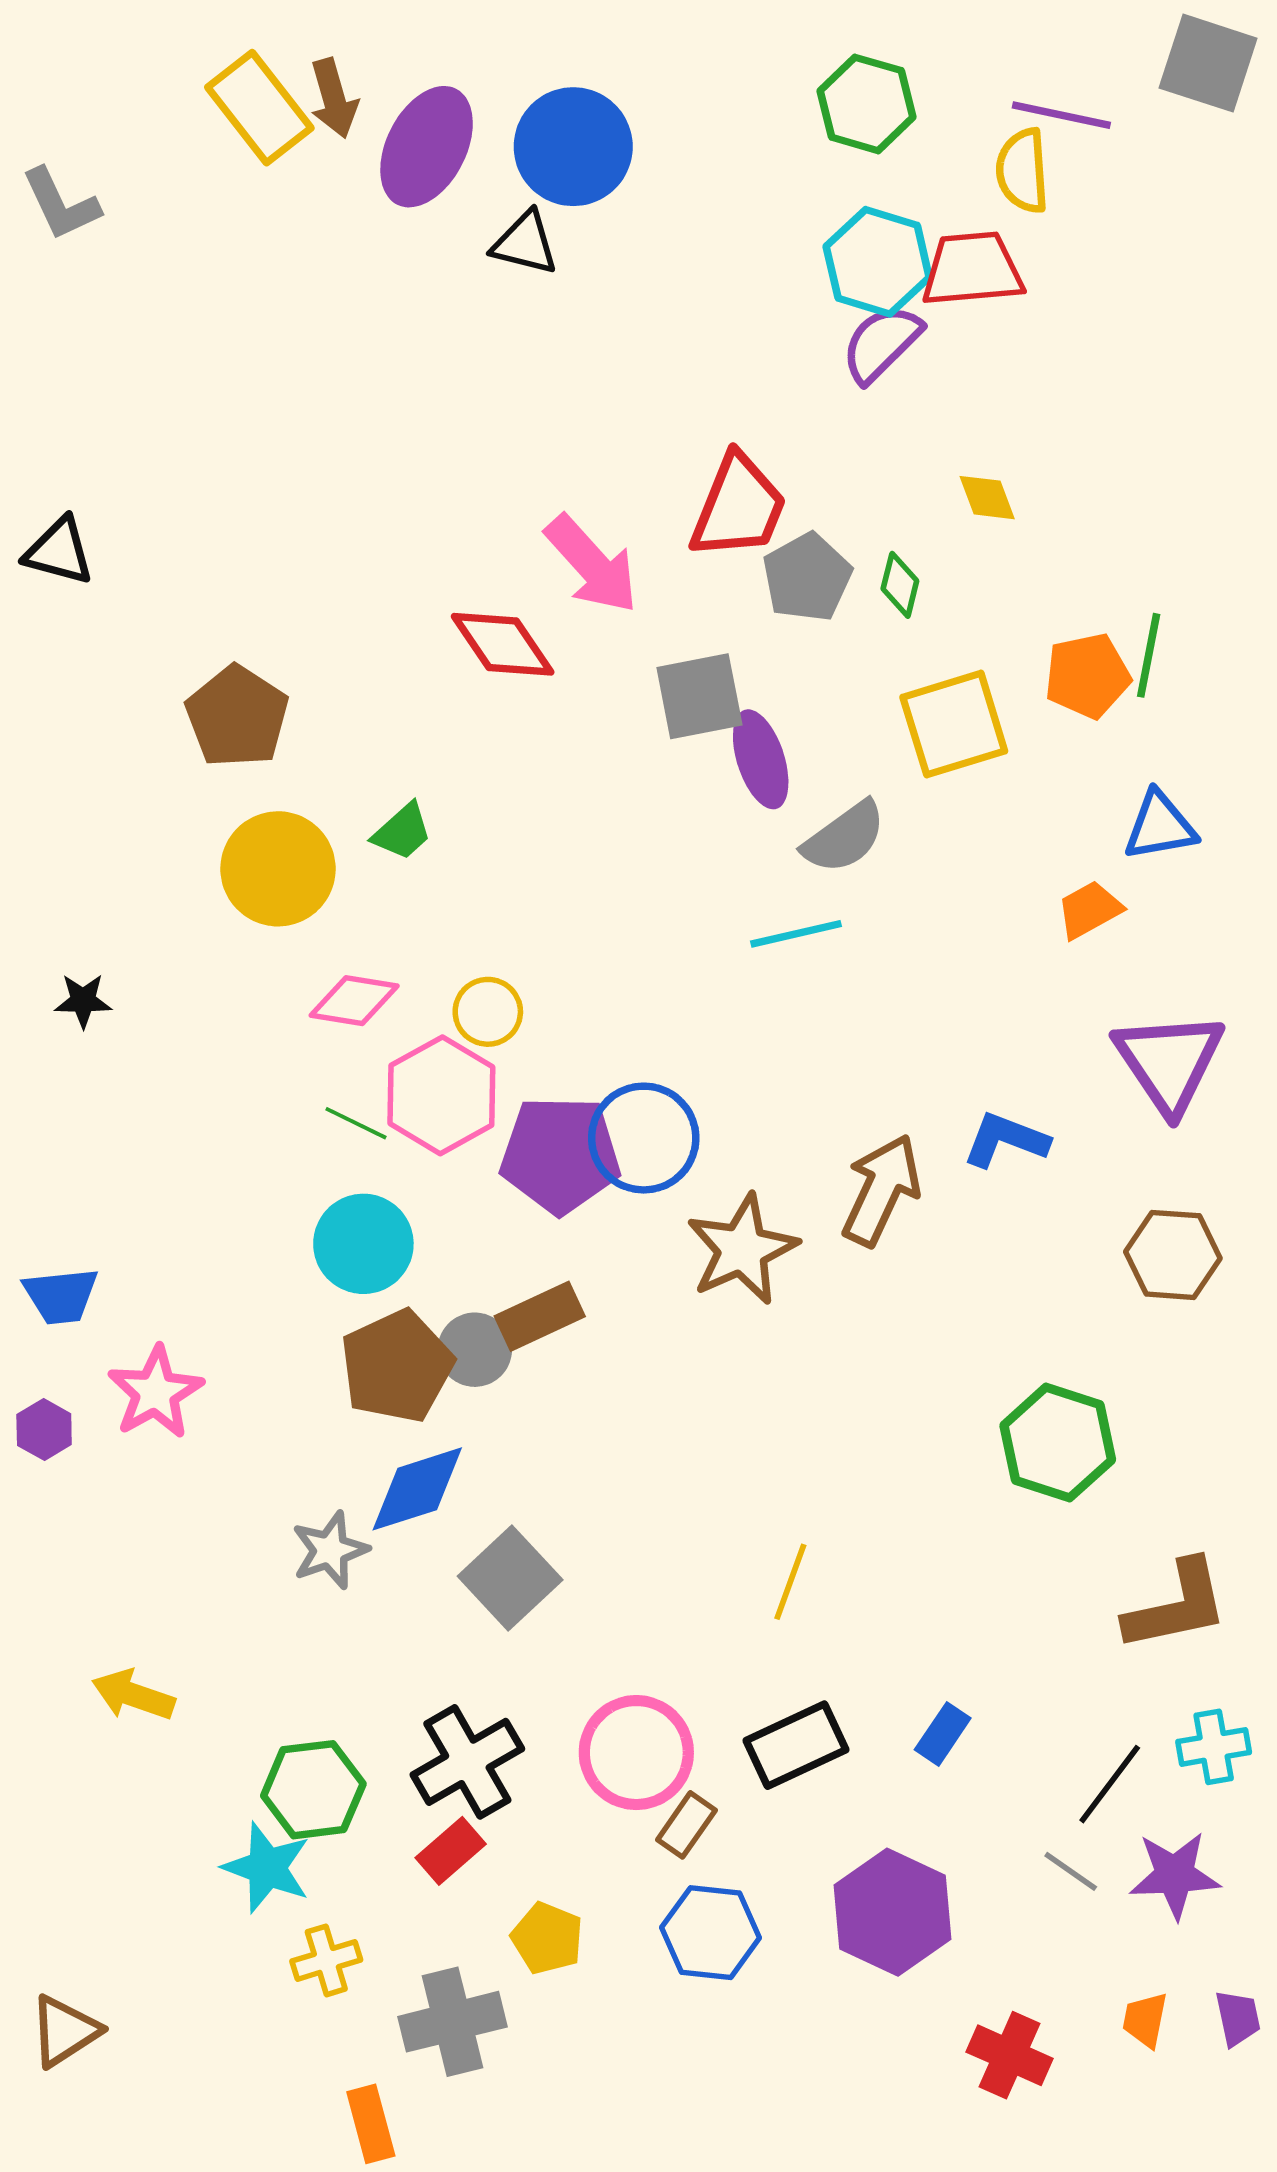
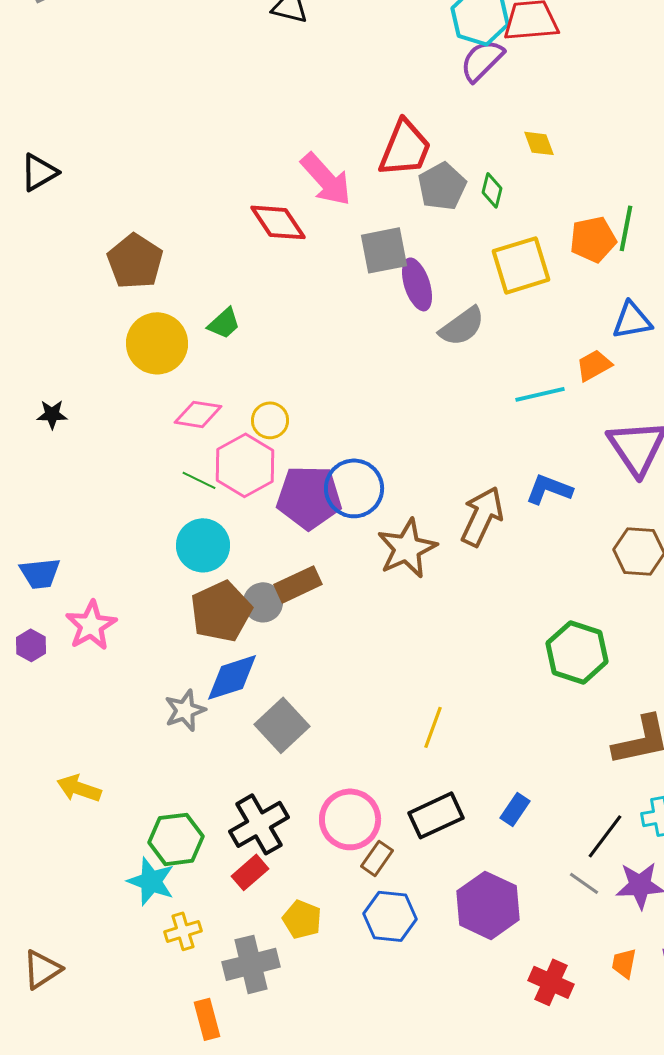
black triangle: (59, 551) -> (39, 172), turned -45
cyan line: (796, 934) -> (540, 394), moved

